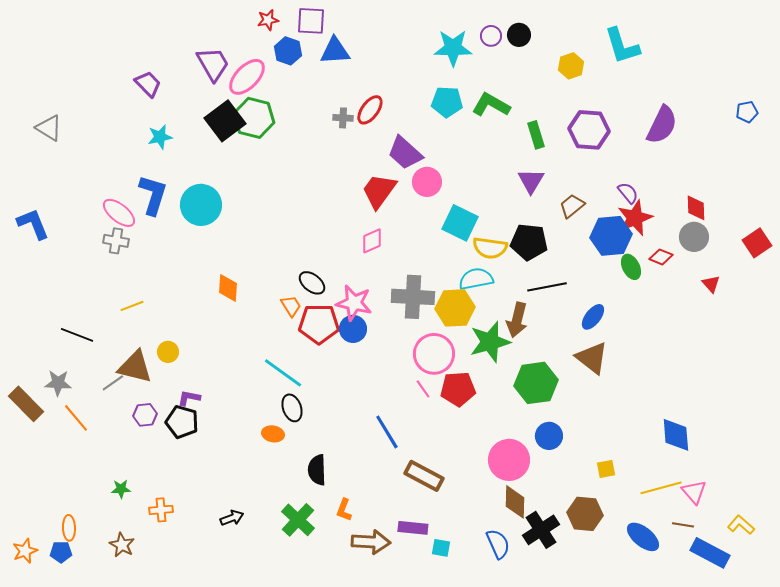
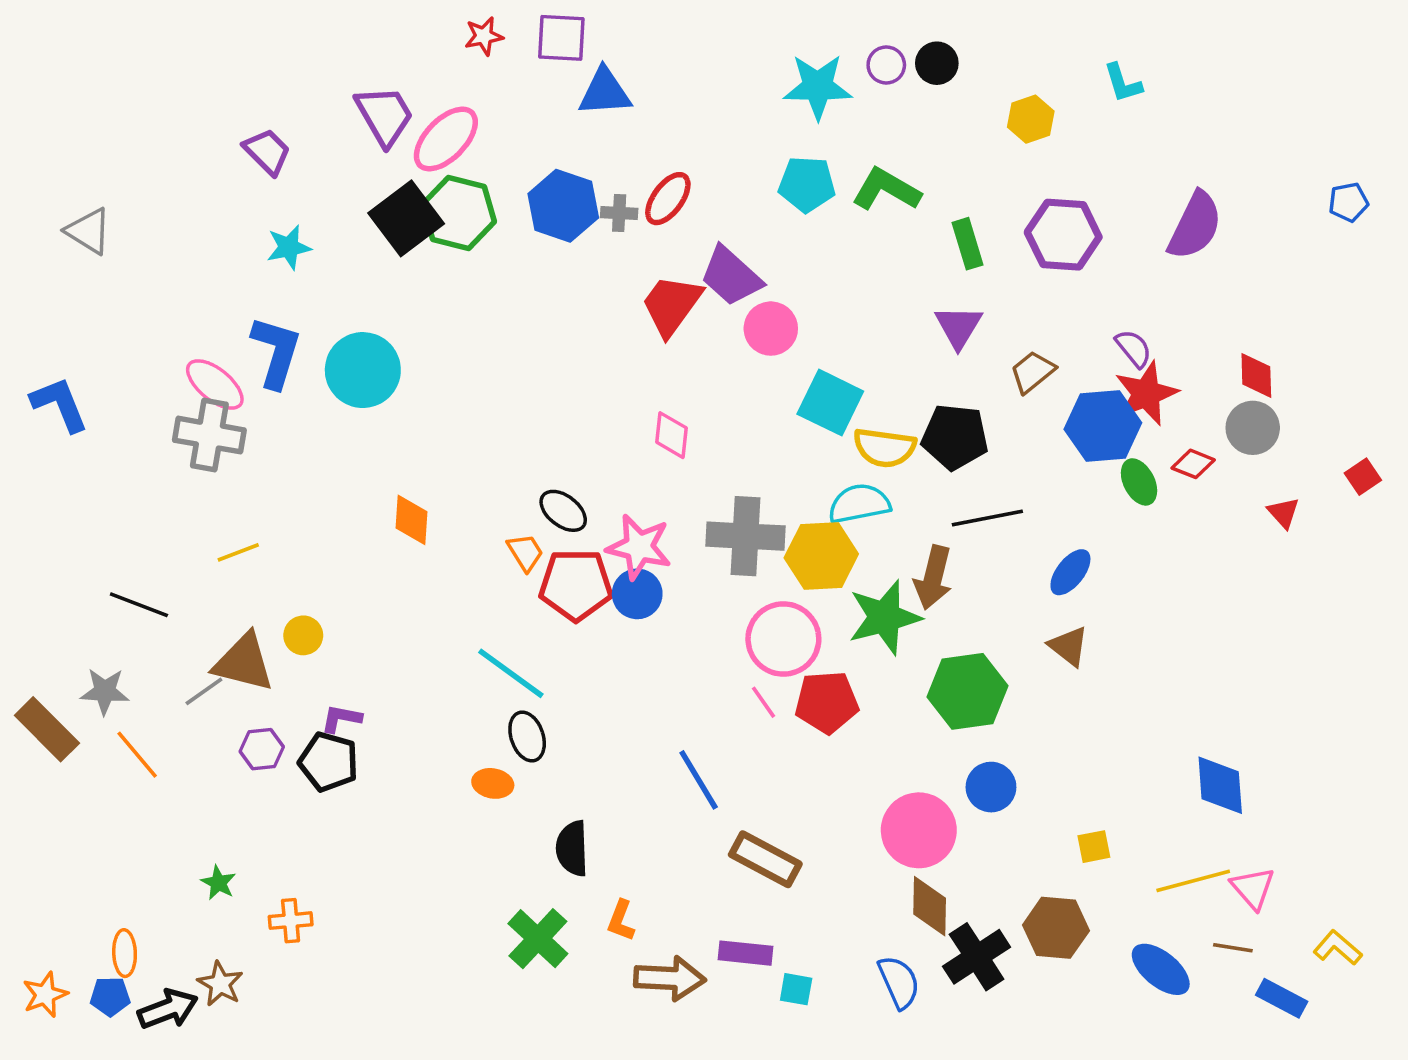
cyan L-shape: (622, 46) -> (1123, 83), size x0.6
blue hexagon: (288, 51) -> (563, 206), moved, size x1.4
red trapezoid: (379, 191) -> (671, 305), moved
gray cross: (116, 241) -> (209, 435), size x1.5
pink diamond: (372, 241) -> (671, 435), turned -60
red square: (757, 243) -> (1363, 477), moved, size x0.7
brown triangle: (592, 358) -> (1069, 646), size x0.7
green star: (121, 489) -> (218, 883), turned 30
black arrow: (232, 518) -> (168, 1009), moved, size x1.4
blue rectangle: (710, 553) -> (1282, 998), size x0.7

